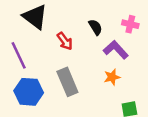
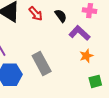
red arrow: (65, 41) -> (36, 14), moved
orange star: (112, 77) -> (86, 56), moved

